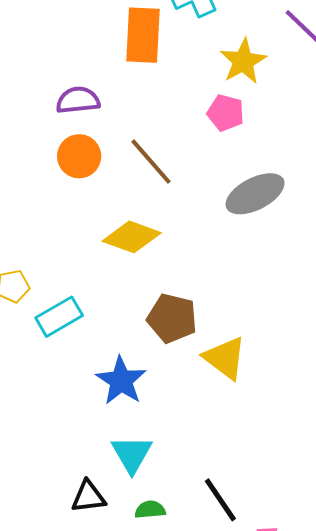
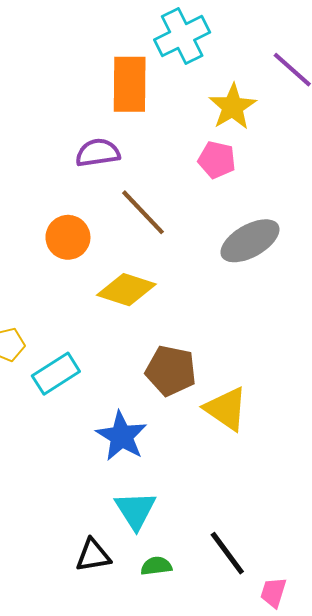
purple semicircle: (78, 100) -> (98, 153), moved
orange circle: (79, 156) -> (68, 237), moved

